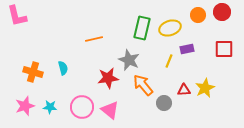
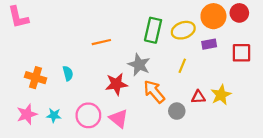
orange circle: (198, 15) -> (213, 16), size x1.5
purple rectangle: (187, 49) -> (209, 44), moved

